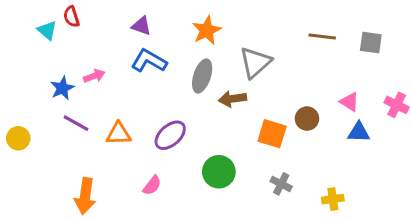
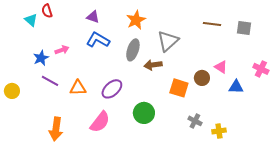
pink triangle: (350, 102) -> (221, 67), moved
gray cross: (281, 184) -> (195, 121), moved
pink semicircle: (152, 185) -> (100, 122), size x1.6

